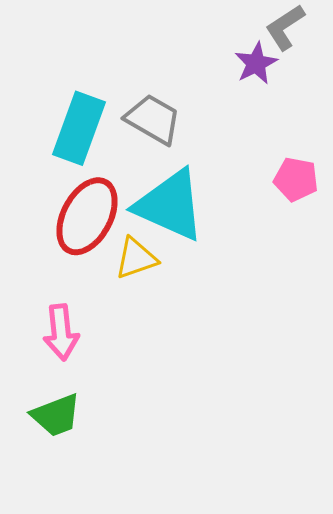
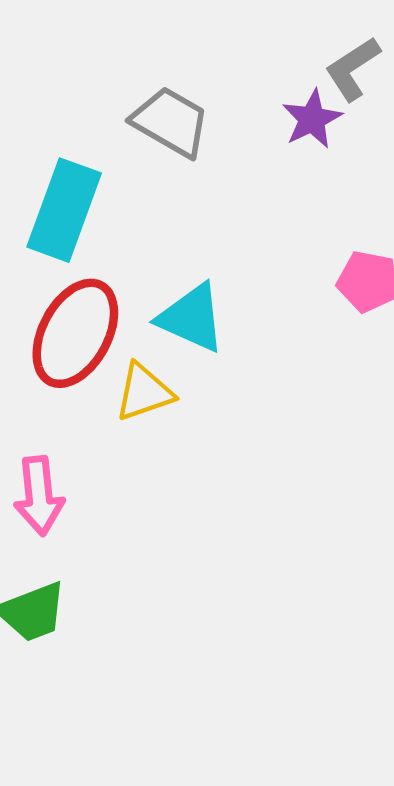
gray trapezoid: (153, 119) -> (171, 122), moved
cyan triangle: (170, 205) -> (192, 318), size x0.7

